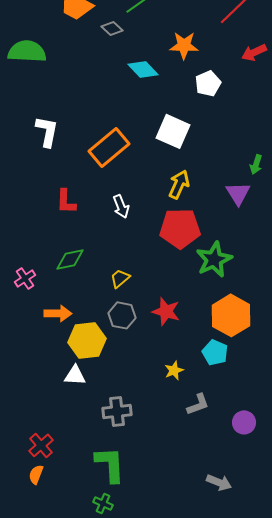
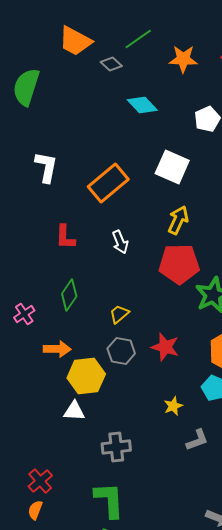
orange star: (184, 45) -> (183, 59), moved
green semicircle: (27, 51) -> (26, 87), turned -75
green diamond: (70, 259) -> (69, 295), turned -44

